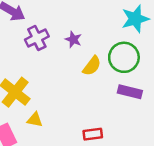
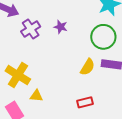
yellow semicircle: (92, 66) -> (88, 67), moved

